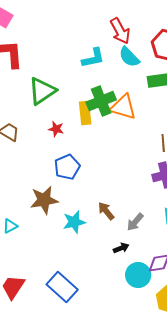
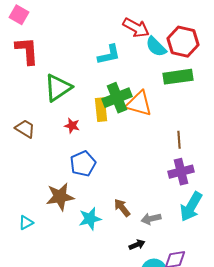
red arrow: (120, 31) -> (136, 28), turned -32
cyan semicircle: (129, 57) -> (156, 47), moved
gray arrow: (135, 222) -> (151, 219), turned 36

